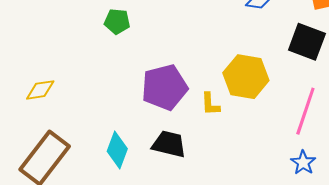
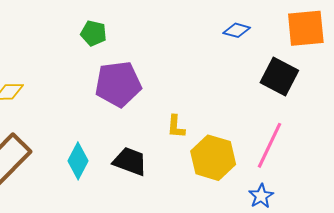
yellow hexagon: (246, 77) -> (213, 158), moved
purple pentagon: (165, 87) -> (118, 84), moved

